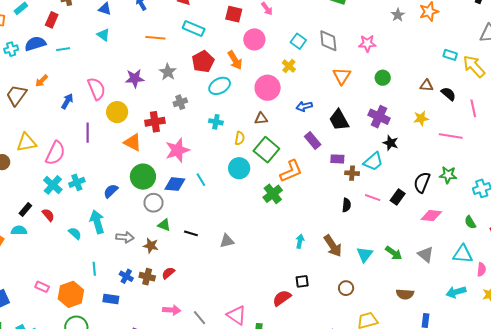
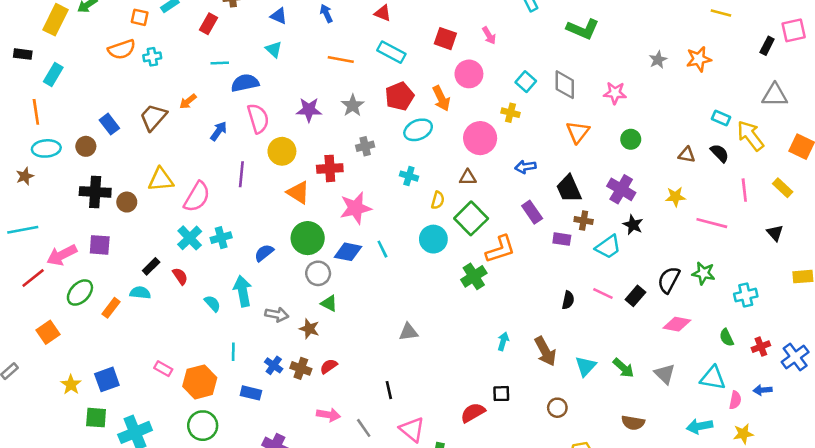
blue semicircle: (35, 44) -> (245, 83), moved
yellow cross: (289, 66) -> (510, 113), turned -32
black semicircle: (448, 94) -> (720, 153), moved
brown cross: (352, 173) -> (584, 221), moved
black line: (191, 233) -> (389, 390), moved, turned 56

